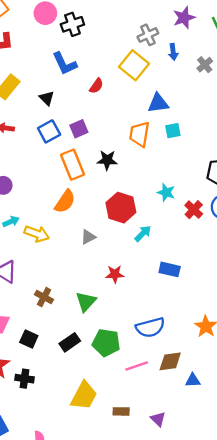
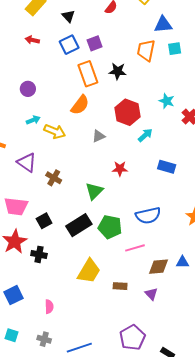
brown cross: (44, 297) -> (54, 178), moved
black square: (29, 339) -> (44, 221), turned 35
black rectangle: (70, 342) -> (79, 225), size x1.4
brown diamond: (170, 361) -> (158, 267), moved

